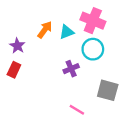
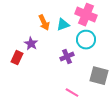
orange arrow: (45, 30) -> (44, 23), turned 119
purple star: (17, 46) -> (31, 44), moved

